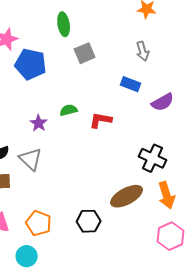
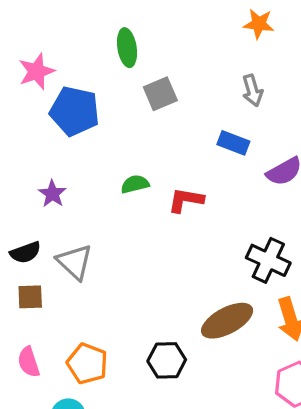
purple star: (39, 123) -> (52, 194), moved

